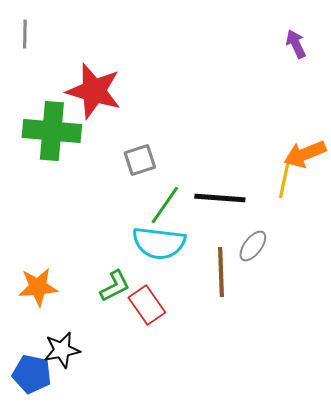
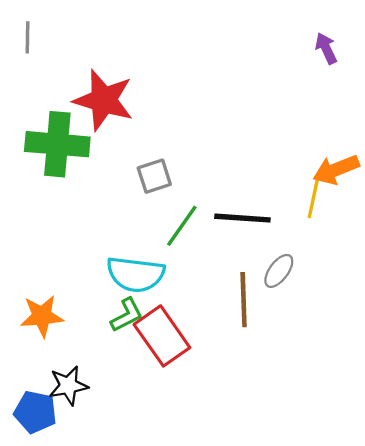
cyan semicircle: (159, 243) -> (136, 274), moved
red rectangle: (147, 305) -> (162, 336), size x1.4

